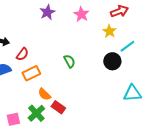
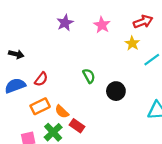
red semicircle: (22, 54) -> (41, 79), moved
black circle: (112, 61) -> (116, 91), moved
orange rectangle: (31, 73) -> (40, 106), moved

